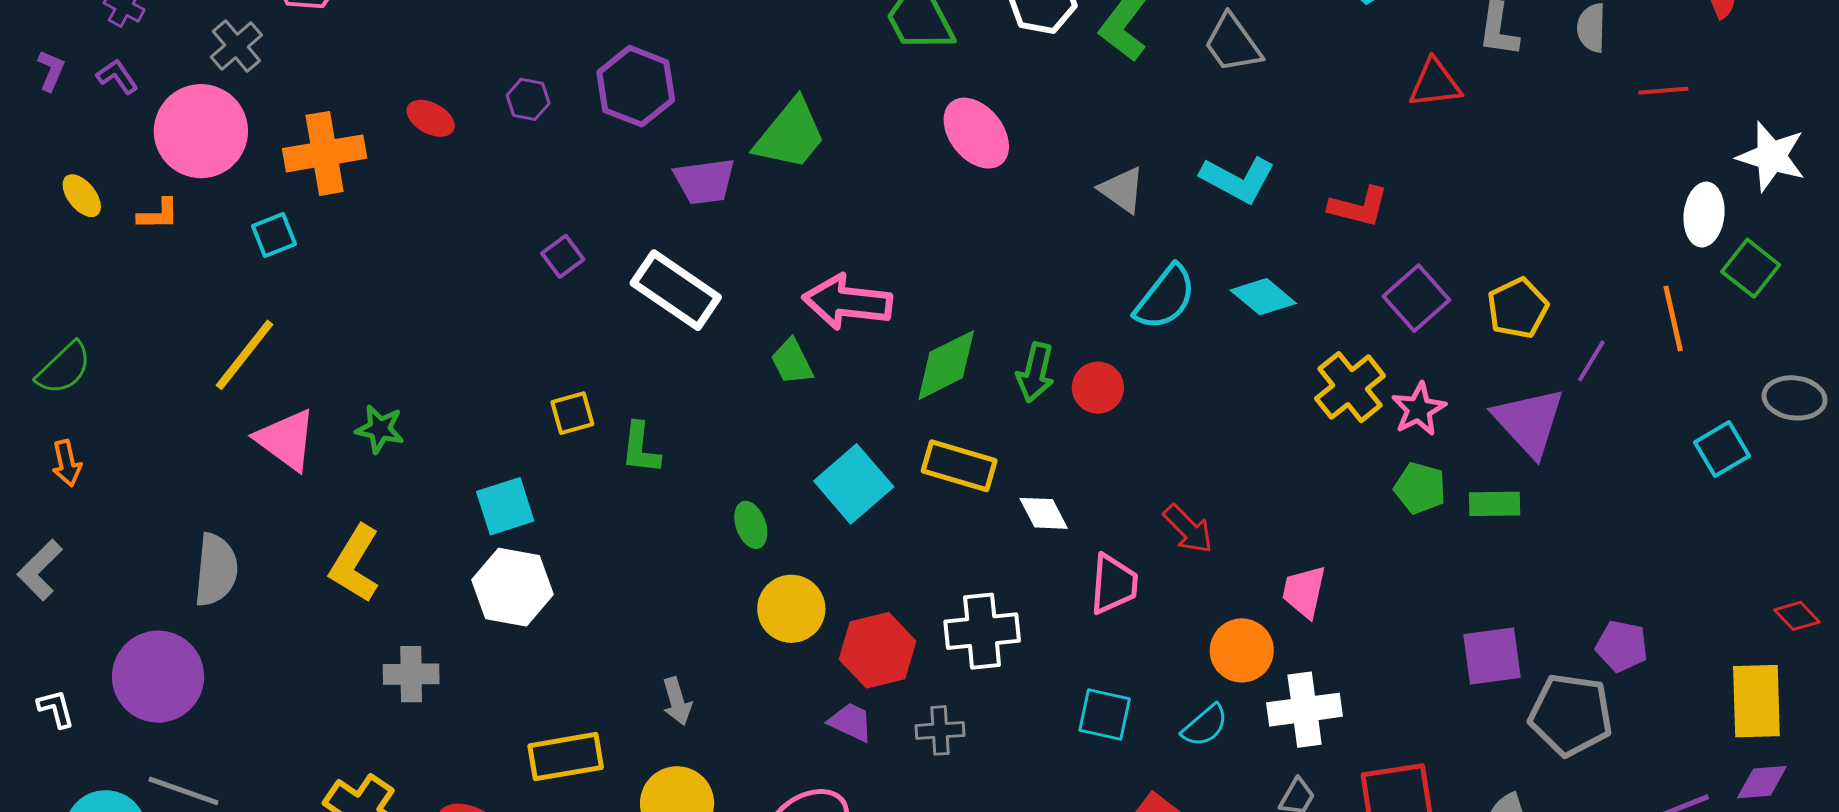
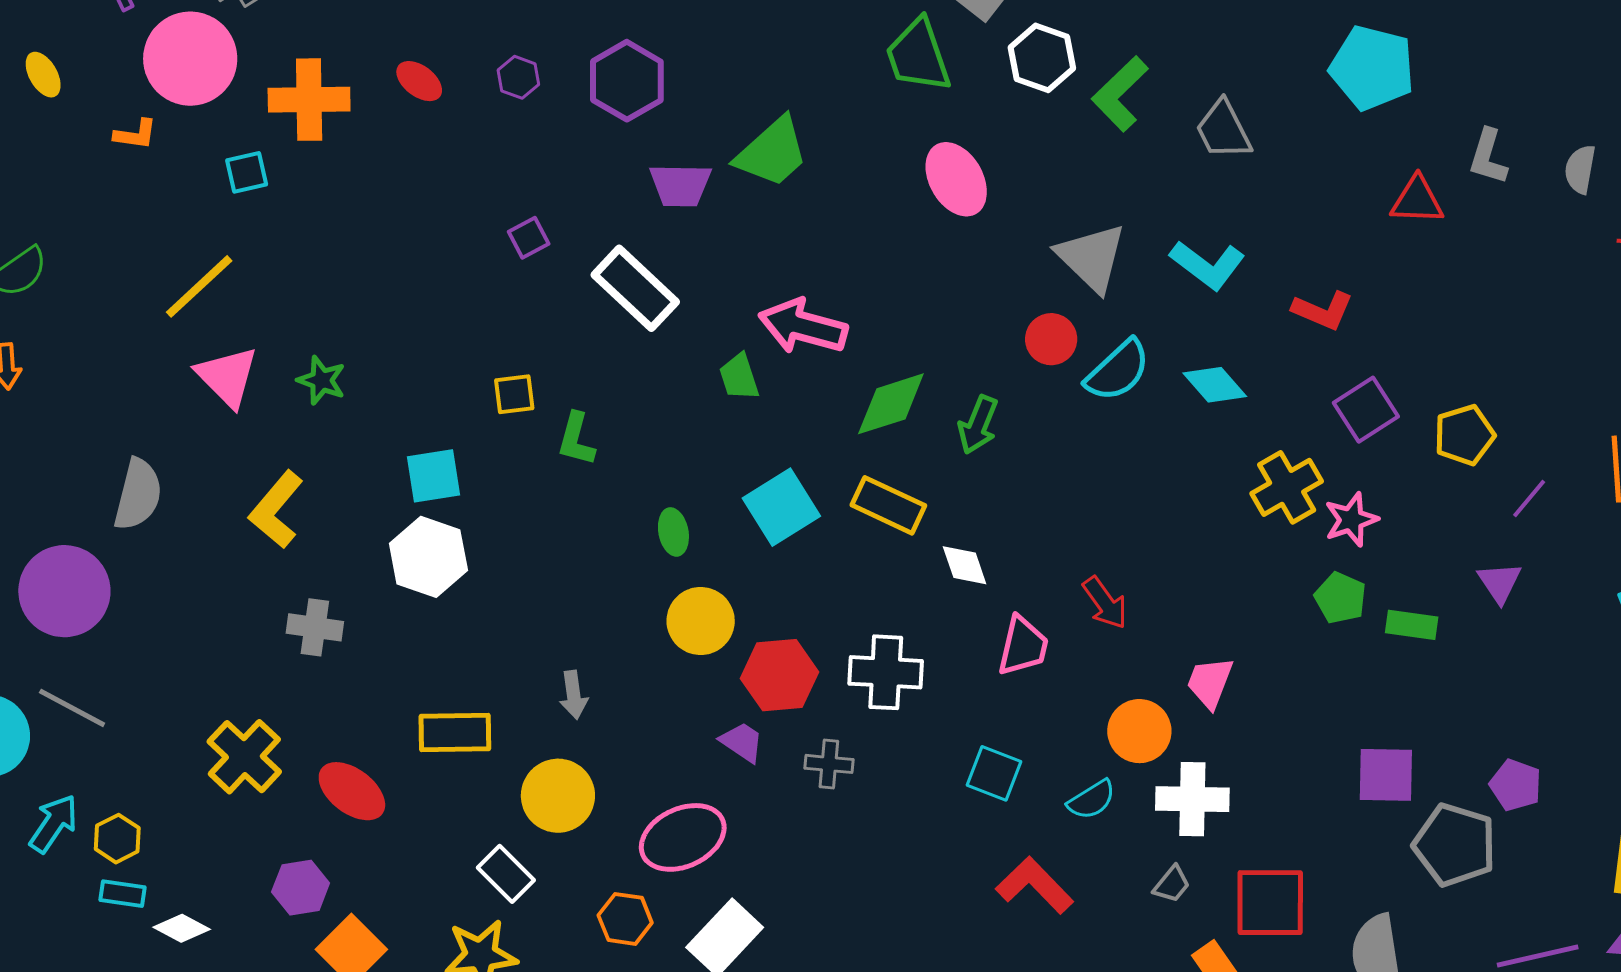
gray triangle: (1122, 190) -> (1092, 258), size x1.5
yellow ellipse: (82, 196) -> (43, 75), moved
red circle: (1098, 388) -> (1051, 339), moved
purple triangle: (1529, 422) -> (1500, 582), moved, size x0.6

